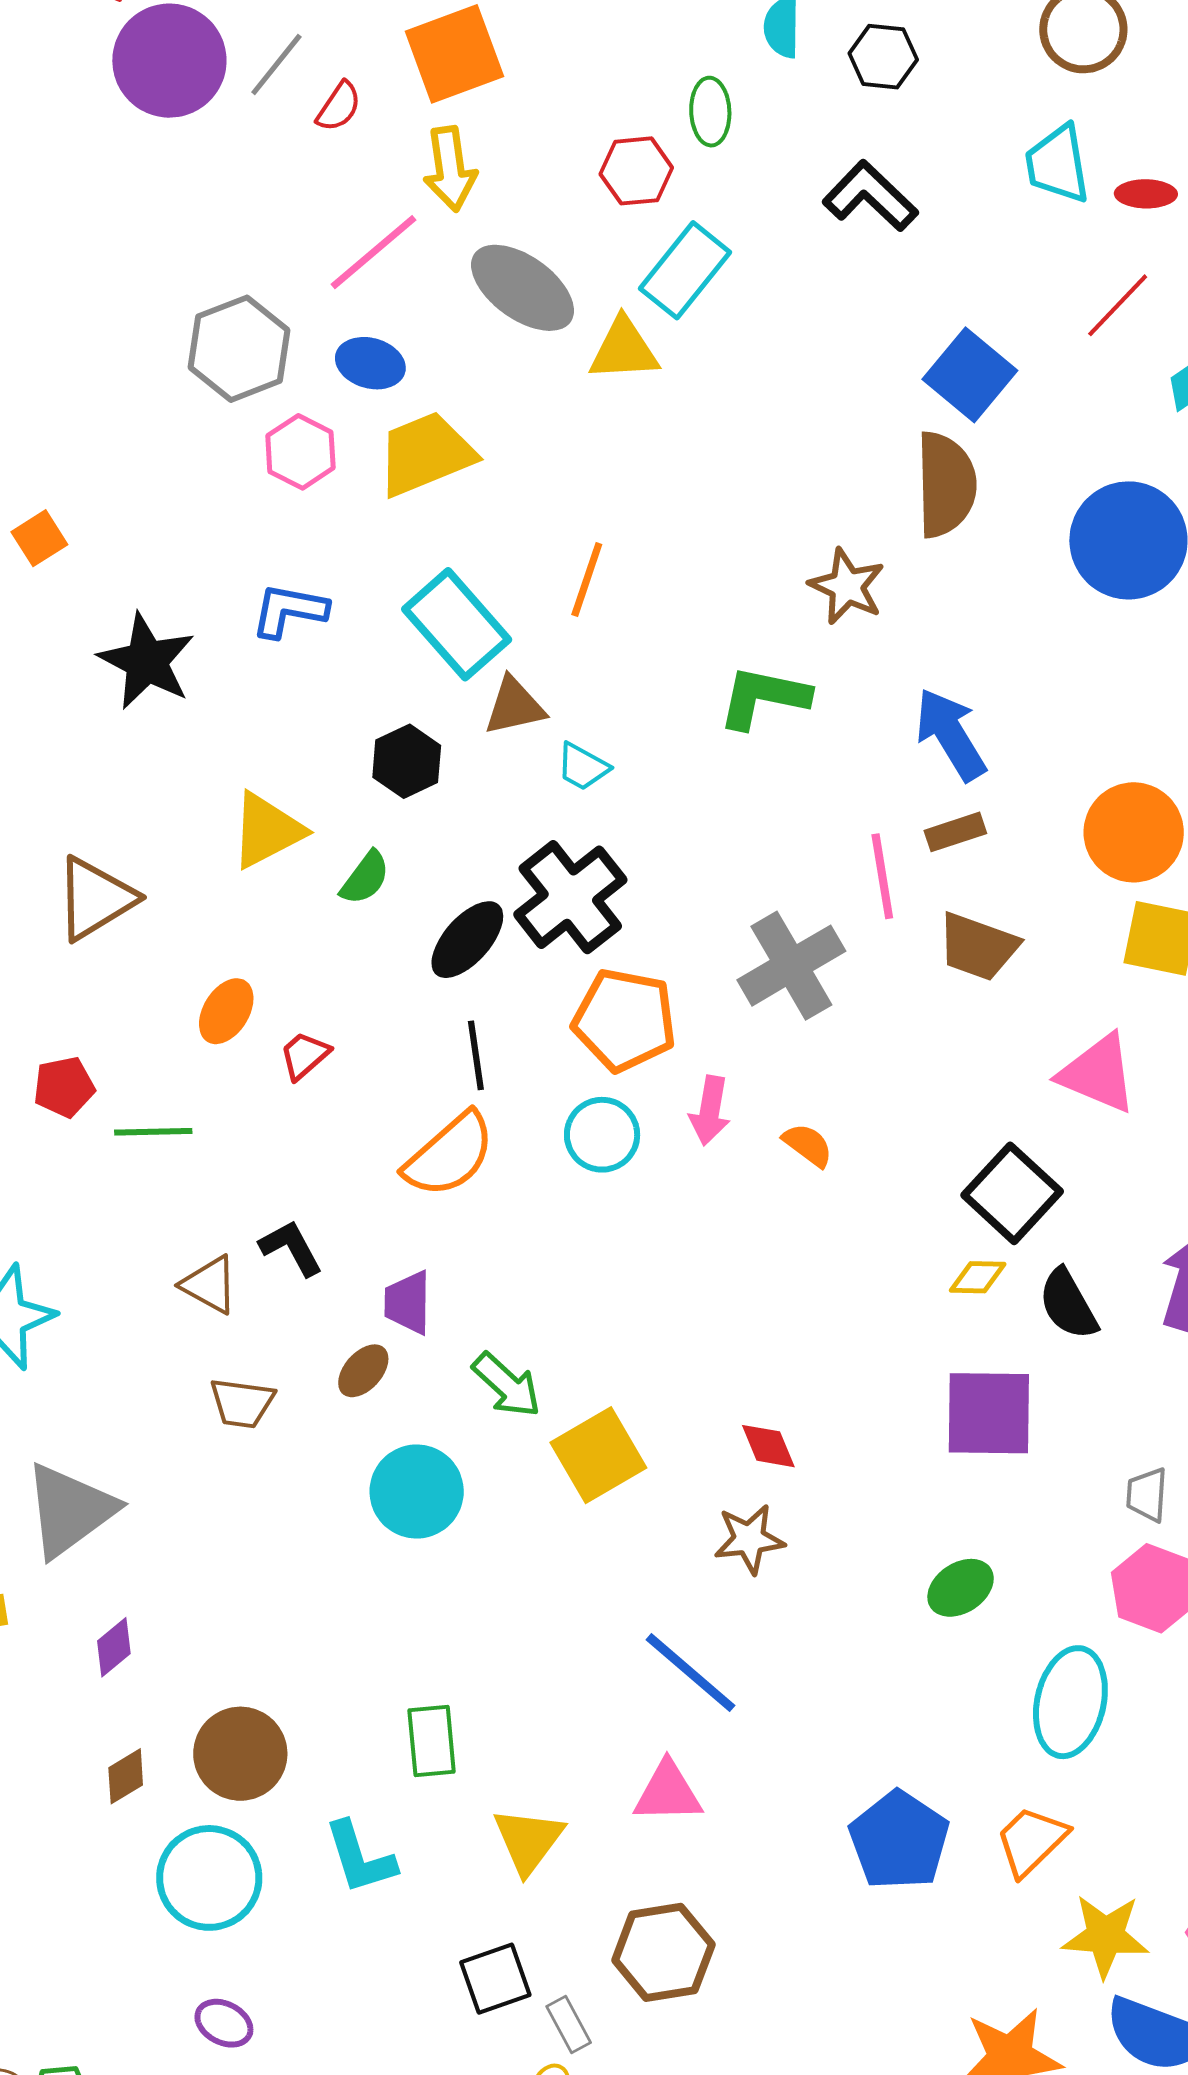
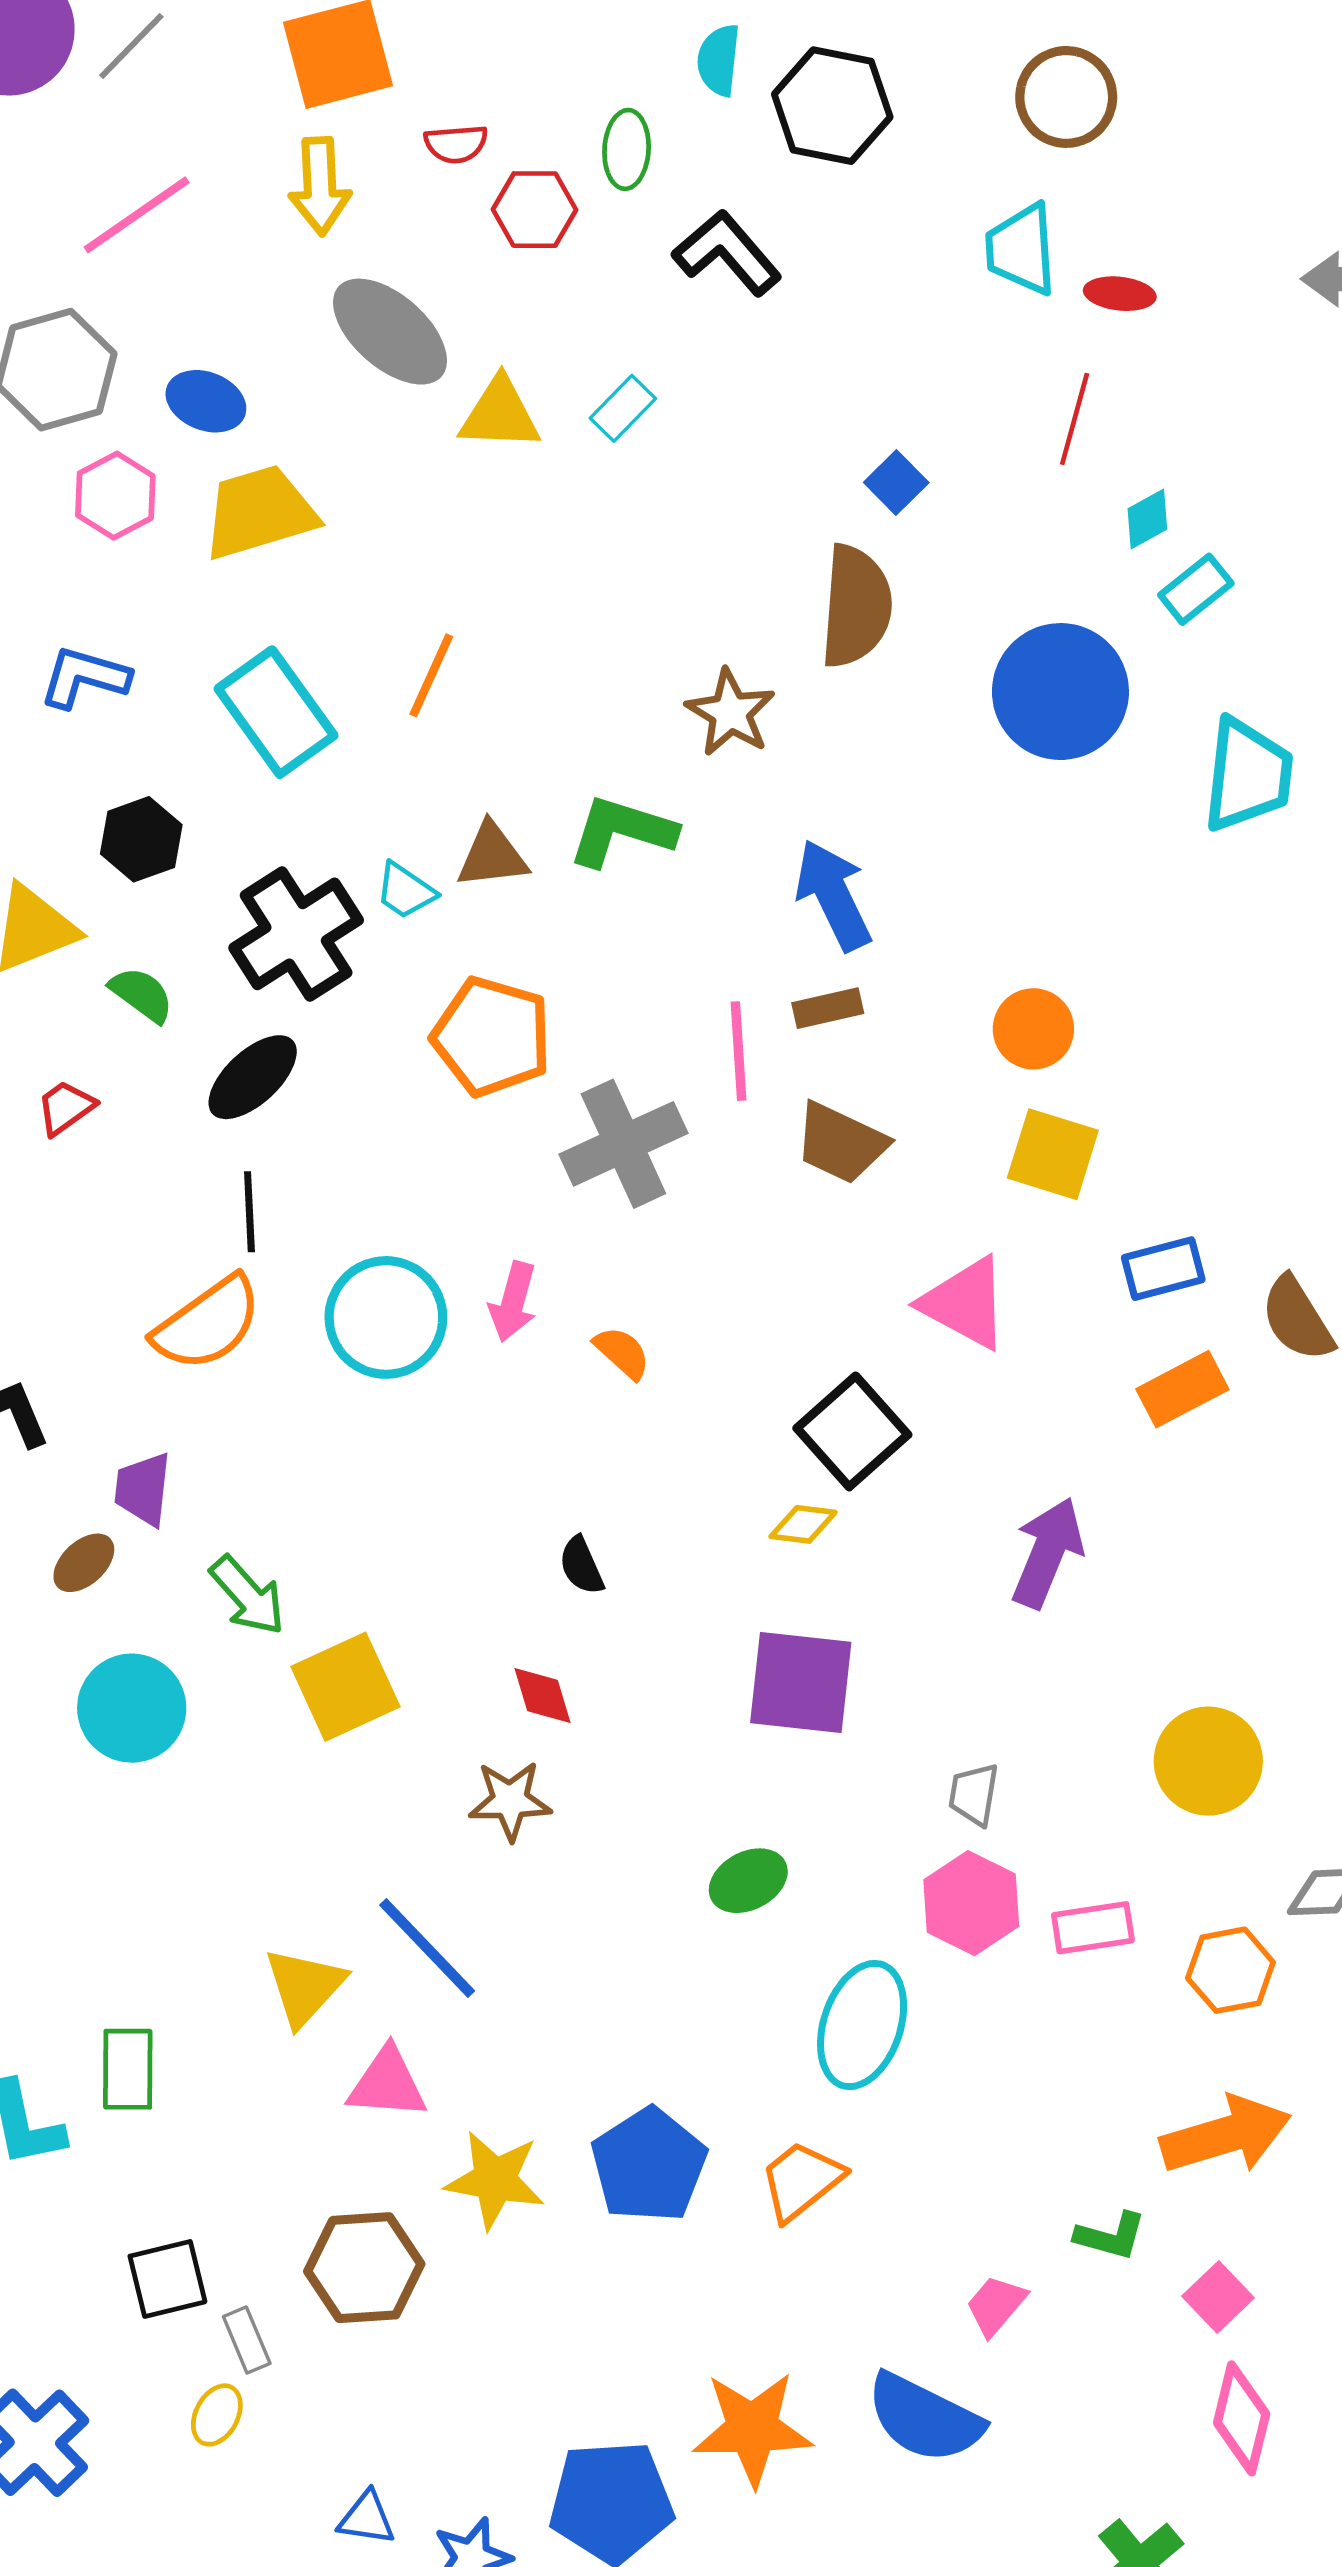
black hexagon: (883, 57) -> (832, 106), size x1.5
red semicircle: (339, 107) -> (456, 144), moved, turned 46
black L-shape: (870, 196) -> (727, 253), moved
pink line: (374, 252) -> (137, 215), moved
cyan rectangle: (685, 270) -> (623, 408), moved, size x0.6
red line: (1118, 305) -> (1075, 419), turned -34
blue square: (970, 375) -> (896, 483), size x0.6
brown triangle: (515, 706) -> (492, 856), moved
black hexagon: (407, 761) -> (141, 839), moved
orange circle: (1134, 832) -> (1033, 1029), size x0.7
green semicircle: (365, 878) -> (142, 994), turned -96
black cross: (570, 897) -> (296, 934), moved
orange pentagon: (624, 1020) -> (492, 1036), moved
red trapezoid: (305, 1055) -> (66, 1108), moved
cyan circle: (602, 1135) -> (386, 1317), size x1.4
black semicircle: (1068, 1304) -> (581, 1566), moved, size x0.7
green rectangle: (432, 1741) -> (128, 2069), moved
yellow triangle: (528, 1840) -> (305, 1987), moved
yellow star: (1105, 1936) -> (495, 2180), moved

